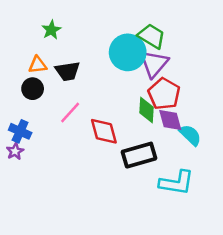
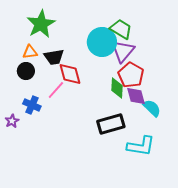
green star: (51, 30) -> (41, 24), size x1.8
blue cross: (20, 131) -> (32, 105), moved
red diamond: (104, 131) -> (70, 74), moved

